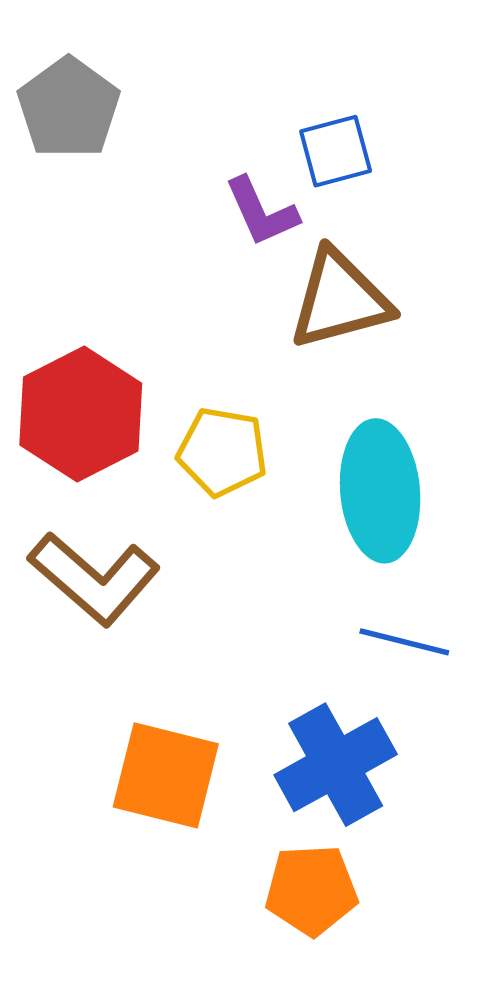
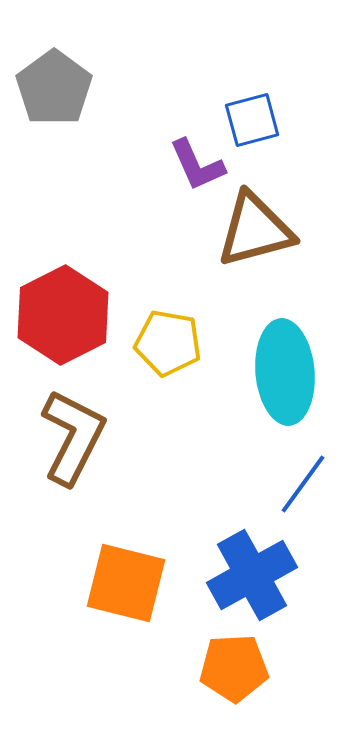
brown L-shape: (94, 579) -> (73, 437), turned -104
blue line: (404, 642) -> (303, 484), turned -68

